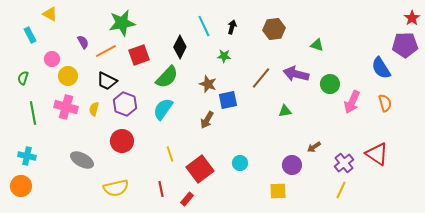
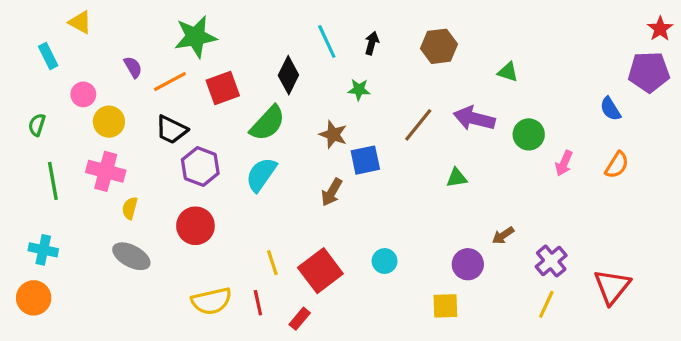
blue semicircle: (381, 68) -> (610, 109), size x0.7
pink arrow: (352, 102) -> (564, 163), size x0.7
orange semicircle: (385, 103) -> (617, 165), turned 48
yellow semicircle: (94, 109) -> (130, 208), moved
yellow line: (170, 154) -> (272, 263), moved
red triangle: (377, 154) -> (612, 287), moved, turned 35
yellow semicircle: (116, 188) -> (211, 301), moved

